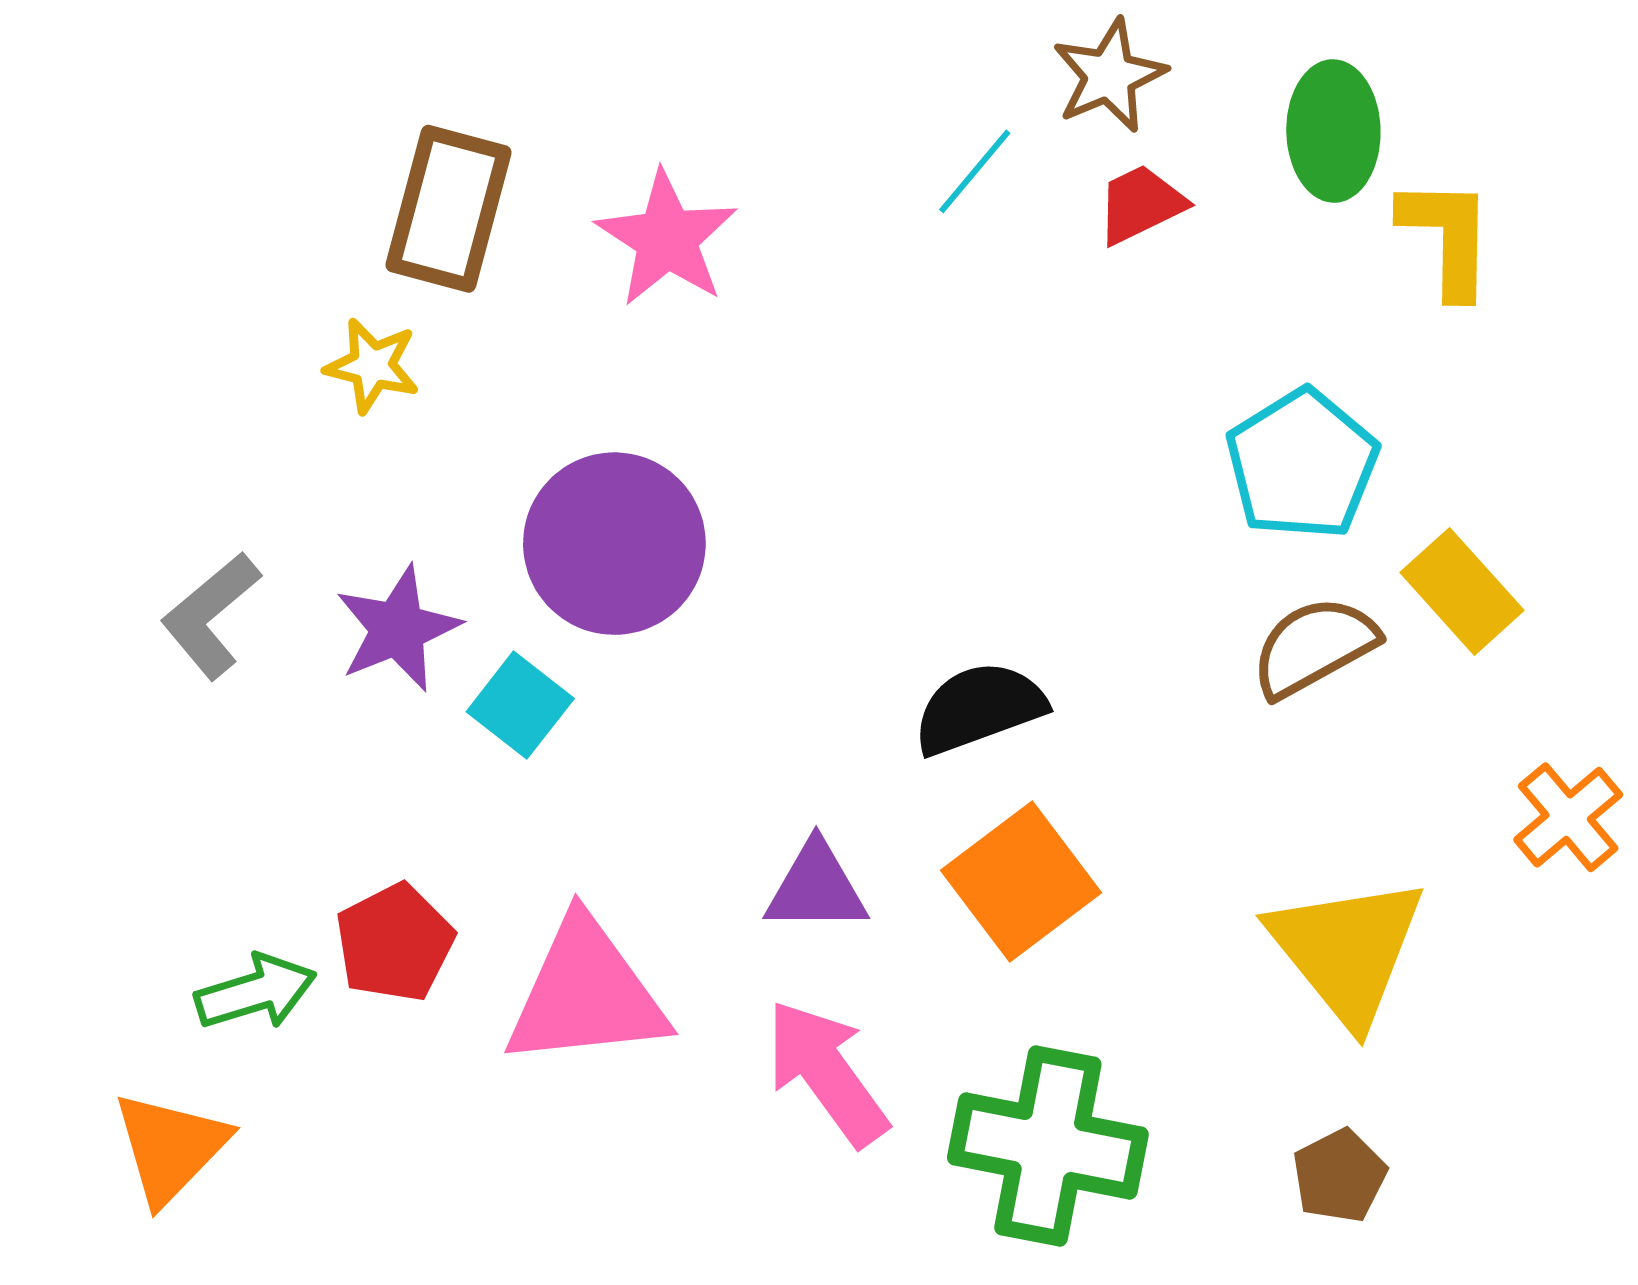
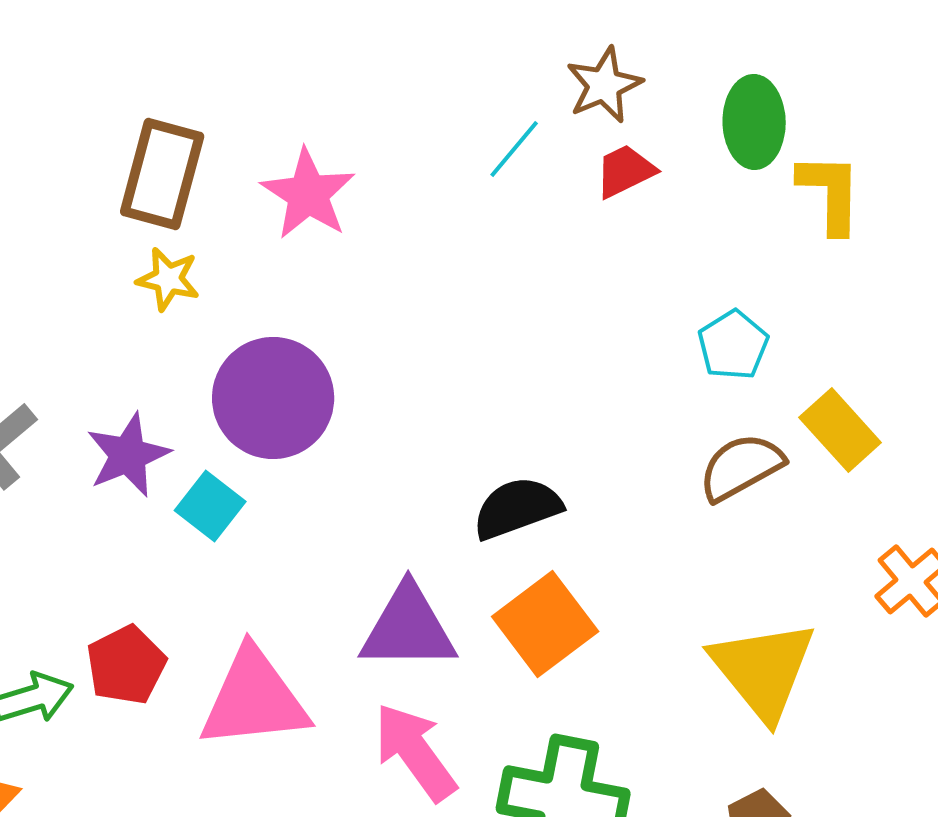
yellow star: (372, 366) -> (168, 279), moved
cyan pentagon: (1302, 464) -> (733, 345), size x0.7
purple triangle: (816, 887) -> (408, 628), size x1.4

